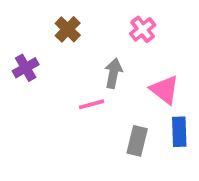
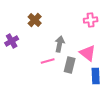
pink cross: (143, 29) -> (91, 20), moved, turned 32
gray rectangle: (137, 141) -> (70, 65), moved

